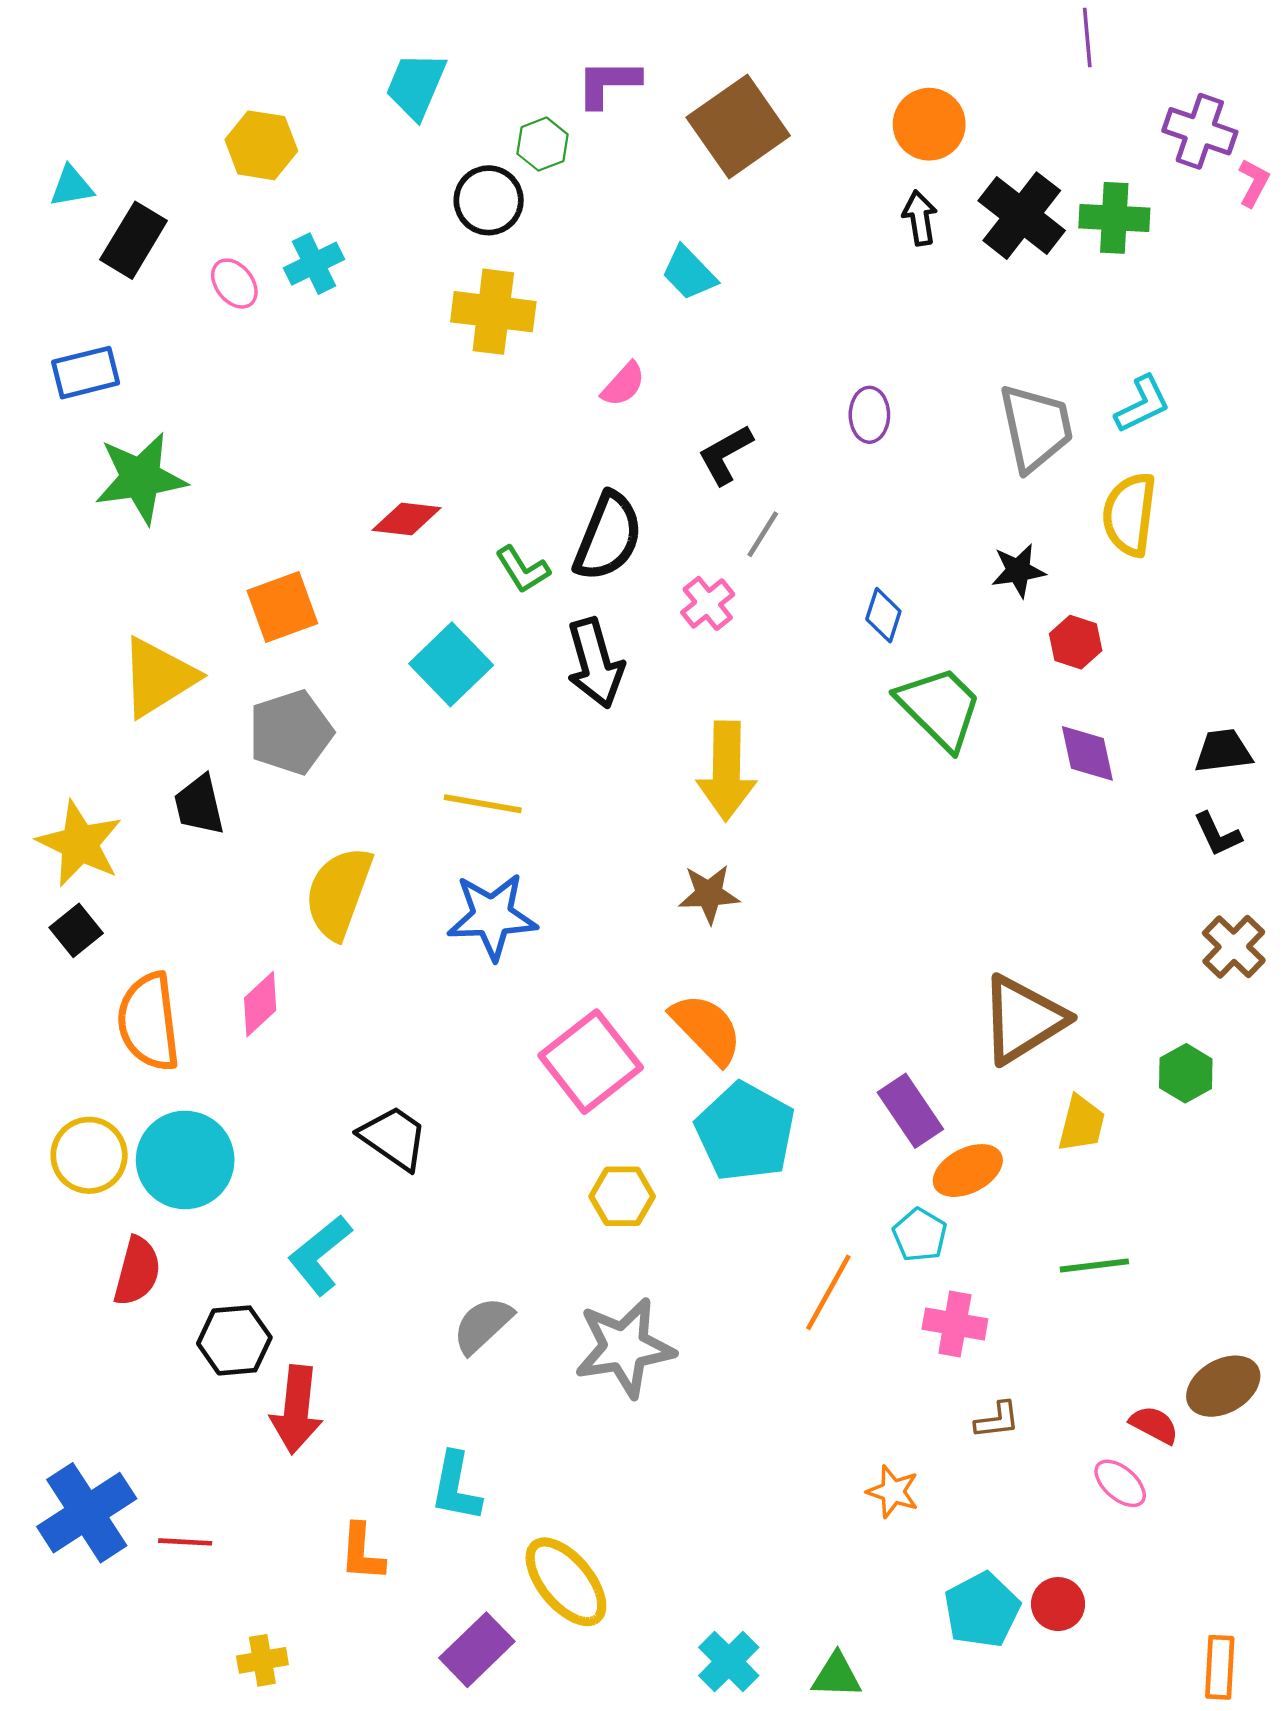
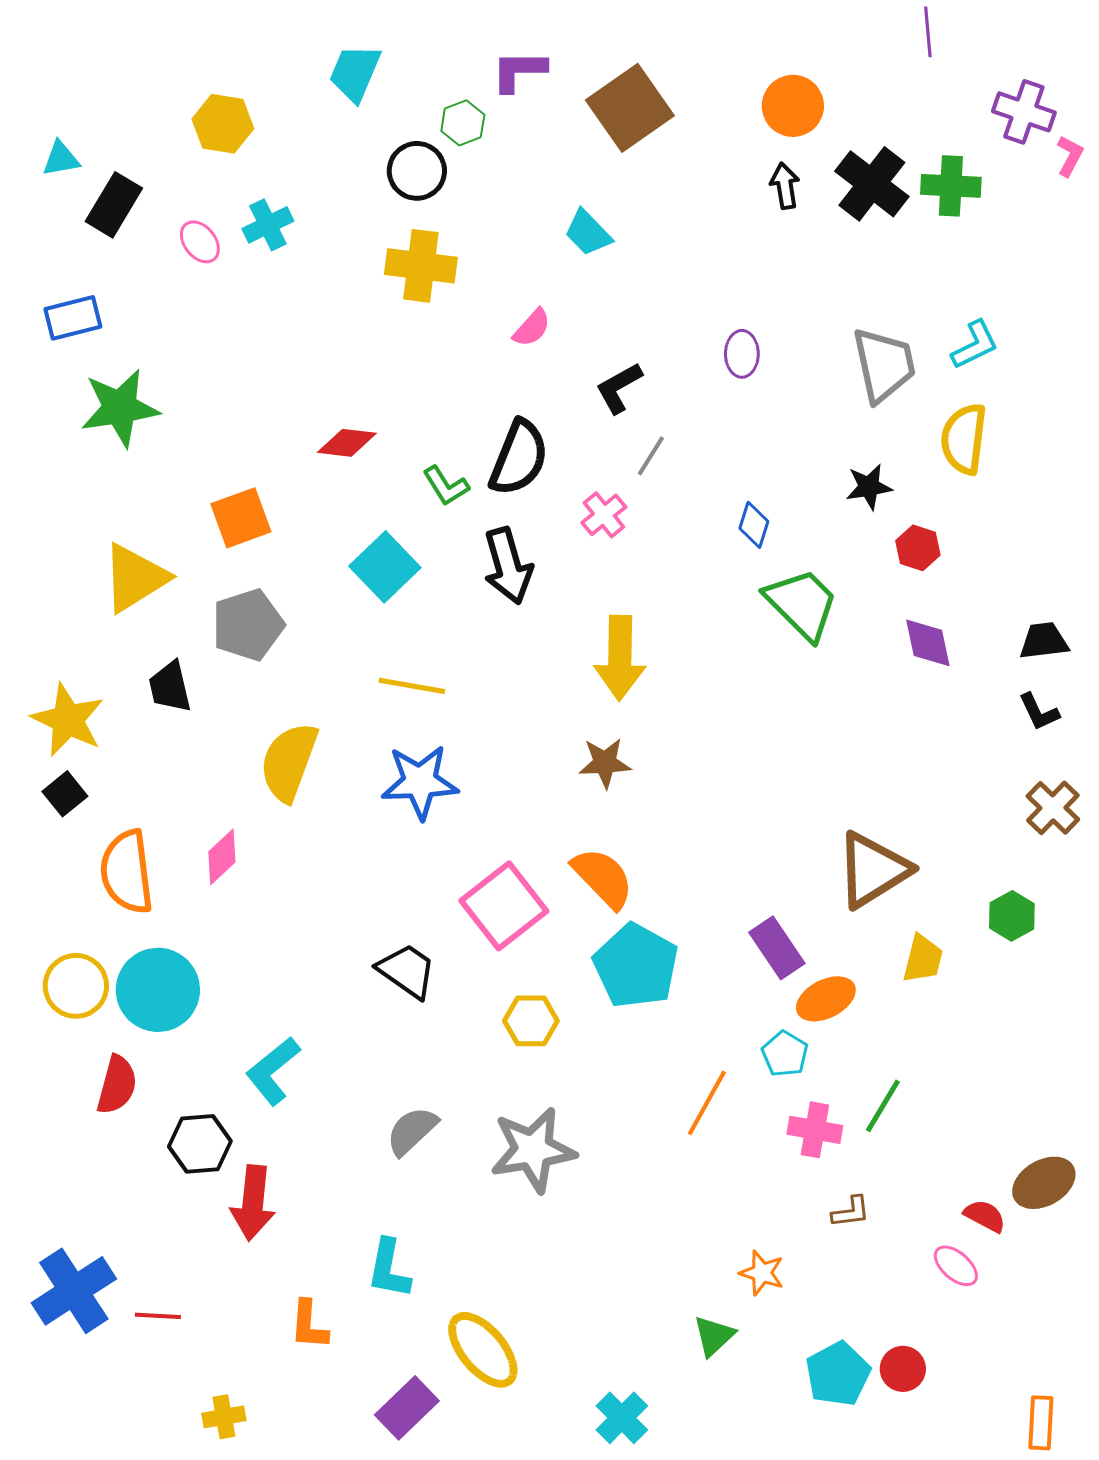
black trapezoid: (394, 1138) -> (407, 971), moved
green line: (1094, 1265) -> (883, 1106), moved, turned -52
green triangle: (837, 1676) -> (714, 1336), moved, turned -45

